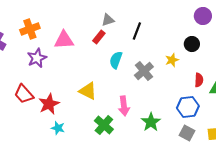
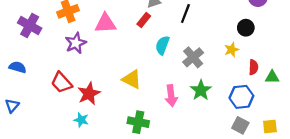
yellow star: (172, 60) -> (232, 50), moved
green star: (151, 122) -> (201, 90), moved
green cross: (104, 125) -> (138, 122), moved, turned -30
cyan star: (58, 128) -> (81, 120), moved

